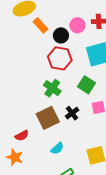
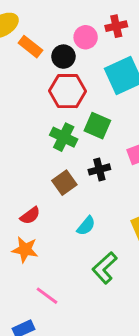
green square: (86, 85) -> (97, 126), moved
black cross: (72, 113) -> (99, 169), turned 32
brown square: (48, 118) -> (64, 183), size x0.7

